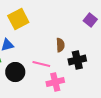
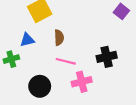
brown semicircle: (60, 45) -> (59, 38), moved
black circle: (15, 72) -> (40, 86), moved

